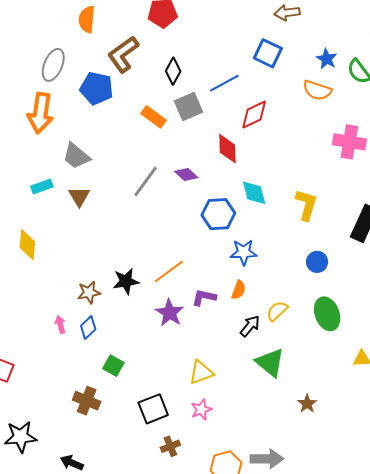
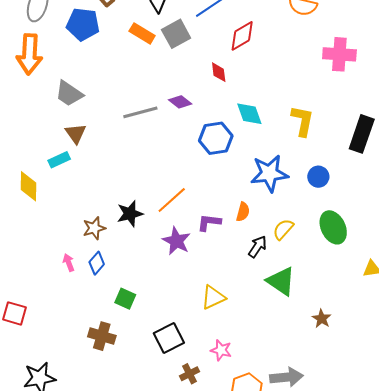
orange rectangle: (154, 117) -> (142, 33), moved
red diamond: (227, 149) -> (219, 72), size x0.7
gray line: (146, 181) -> (140, 112), turned 44
cyan rectangle: (42, 187) -> (59, 160), moved
blue star: (244, 252) -> (269, 173), moved, size x1.4
pink star: (201, 410) -> (221, 350), moved, turned -30

